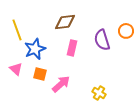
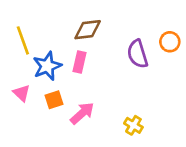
pink rectangle: (72, 48) -> (80, 62), moved
orange square: (40, 74) -> (54, 100), turned -32

